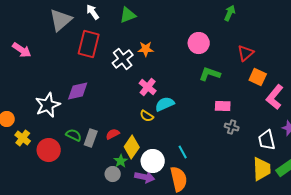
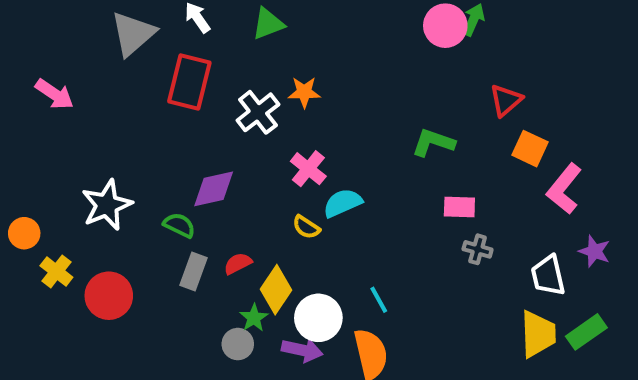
pink circle: (199, 43) -> (445, 26), moved
purple diamond: (78, 91) -> (214, 189), moved
green semicircle: (74, 135) -> (179, 225), moved

